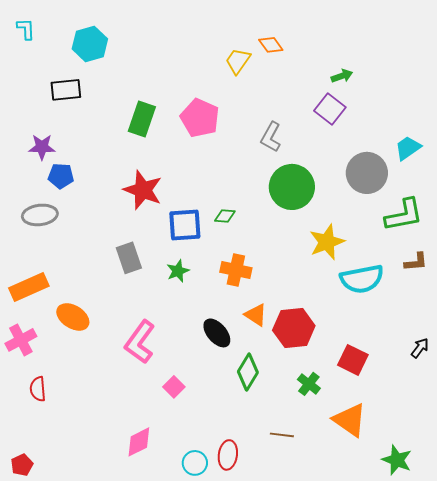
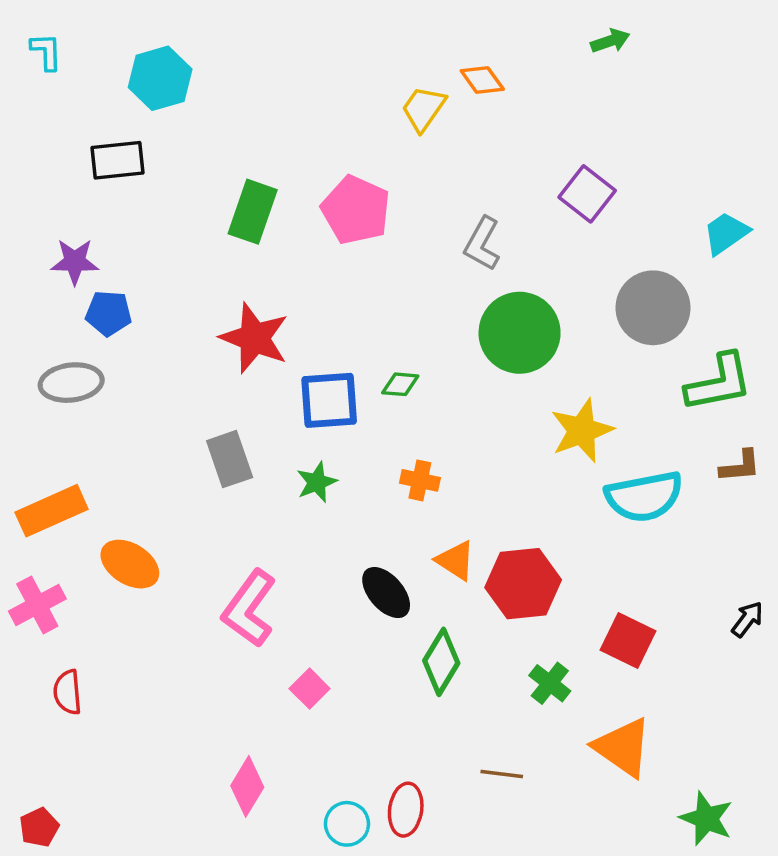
green arrow: (342, 76) -> (610, 41), moved
cyan trapezoid: (408, 148) -> (726, 233), moved
orange cross: (236, 270) -> (420, 480), size x0.7
pink diamond: (139, 442) -> (247, 786), turned -32

